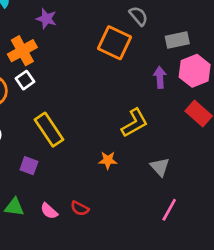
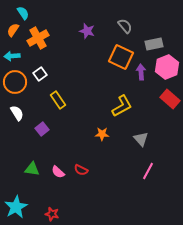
purple star: (46, 19) -> (87, 31), moved
orange square: (114, 43) -> (121, 57), moved
orange cross: (22, 51) -> (38, 38), moved
yellow rectangle: (49, 130) -> (58, 100), moved, size x0.7
purple square: (29, 166) -> (42, 129), moved, turned 32

